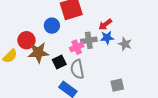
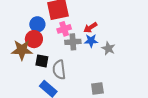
red circle: (26, 40) -> (34, 39), moved
pink cross: (77, 47) -> (64, 29), moved
black square: (59, 62) -> (42, 61), turned 32

